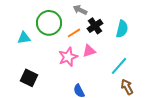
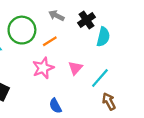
black cross: (95, 26) -> (87, 20), moved
pink triangle: (89, 51) -> (75, 68), moved, turned -32

